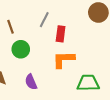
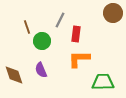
green circle: (21, 49) -> (42, 41), moved
purple semicircle: (31, 82) -> (41, 70), moved

